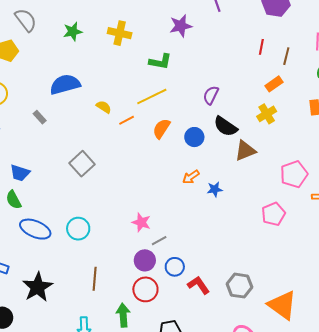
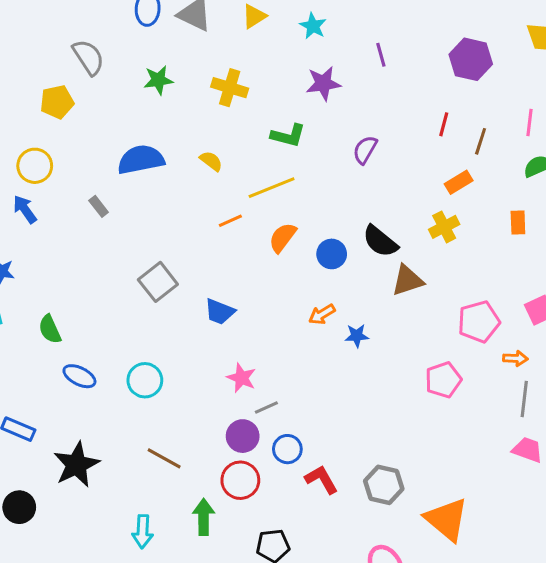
purple semicircle: (211, 95) -> (365, 150), moved
yellow semicircle: (104, 107) -> (211, 161), moved
blue trapezoid: (20, 173) -> (220, 312), moved
blue ellipse: (35, 229) -> (79, 376), size x0.7
brown line: (95, 279) -> (164, 458), turned -70

